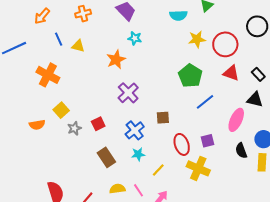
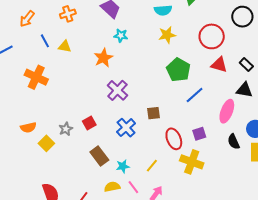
yellow star: (197, 39) -> (167, 35), moved
yellow square: (61, 110) -> (46, 143), moved
cyan star: (138, 154) -> (123, 166), moved

